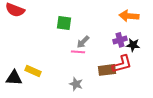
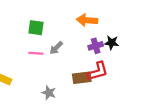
orange arrow: (129, 16) -> (87, 20), moved
black star: (133, 45) -> (112, 43), moved
pink line: (78, 52) -> (36, 53), moved

